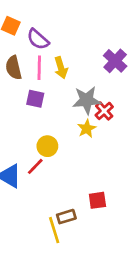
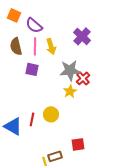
purple cross: (115, 61) -> (82, 36), moved
yellow circle: (47, 146) -> (51, 114), moved
red line: (35, 166) -> (32, 119), turned -32

